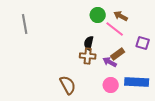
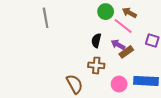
gray line: (25, 24) -> (46, 18), moved
brown cross: (88, 56) -> (96, 65), moved
purple arrow: (110, 62) -> (118, 45), moved

